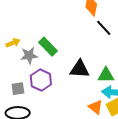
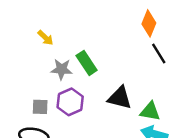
yellow arrow: (13, 43) -> (45, 38), moved, turned 56

